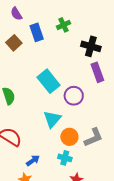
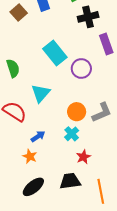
black cross: (91, 46) -> (88, 17), moved, turned -30
cyan triangle: (52, 119) -> (41, 93), moved
cyan cross: (65, 158) -> (72, 134), turned 32

